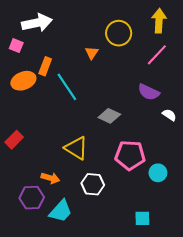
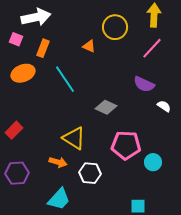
orange triangle: (92, 53) -> (89, 46), turned -40
orange rectangle: (45, 66) -> (43, 48), moved
orange arrow: (50, 178) -> (58, 162), moved
purple hexagon: (32, 198) -> (17, 173), moved

